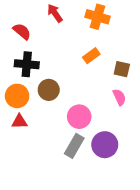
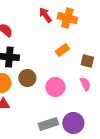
red arrow: (55, 13) -> (45, 15), moved
pink circle: (79, 117) -> (55, 87), moved
gray rectangle: (74, 146) -> (48, 124), turned 42

